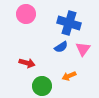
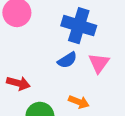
orange arrow: (69, 76) -> (79, 102), turned -136

